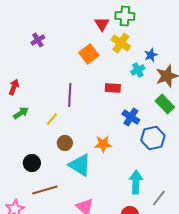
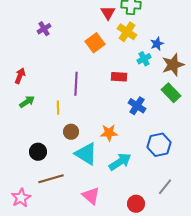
yellow line: (52, 119) -> (58, 108), turned -40
blue hexagon: (153, 138) -> (159, 145), moved
cyan arrow: (136, 182) -> (120, 162), moved, turned 55

